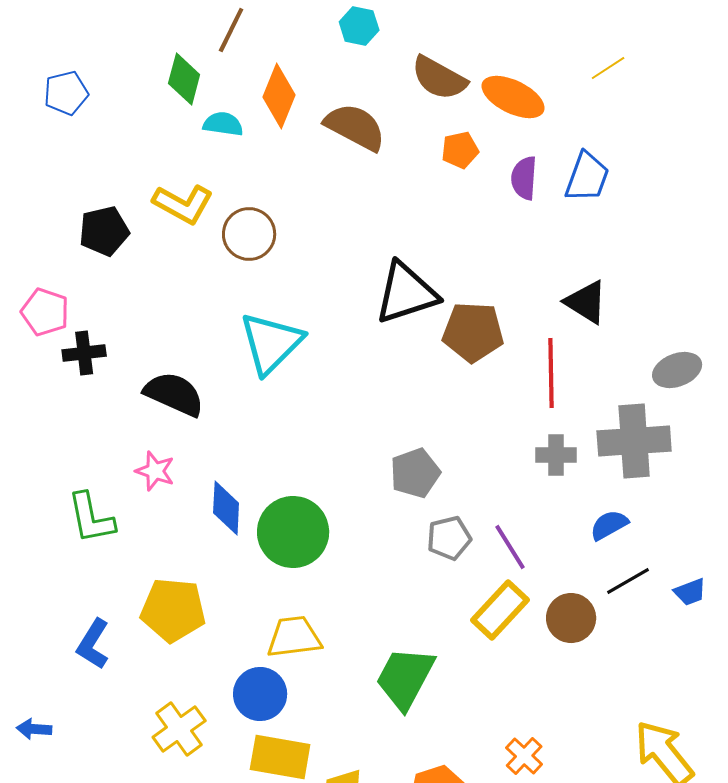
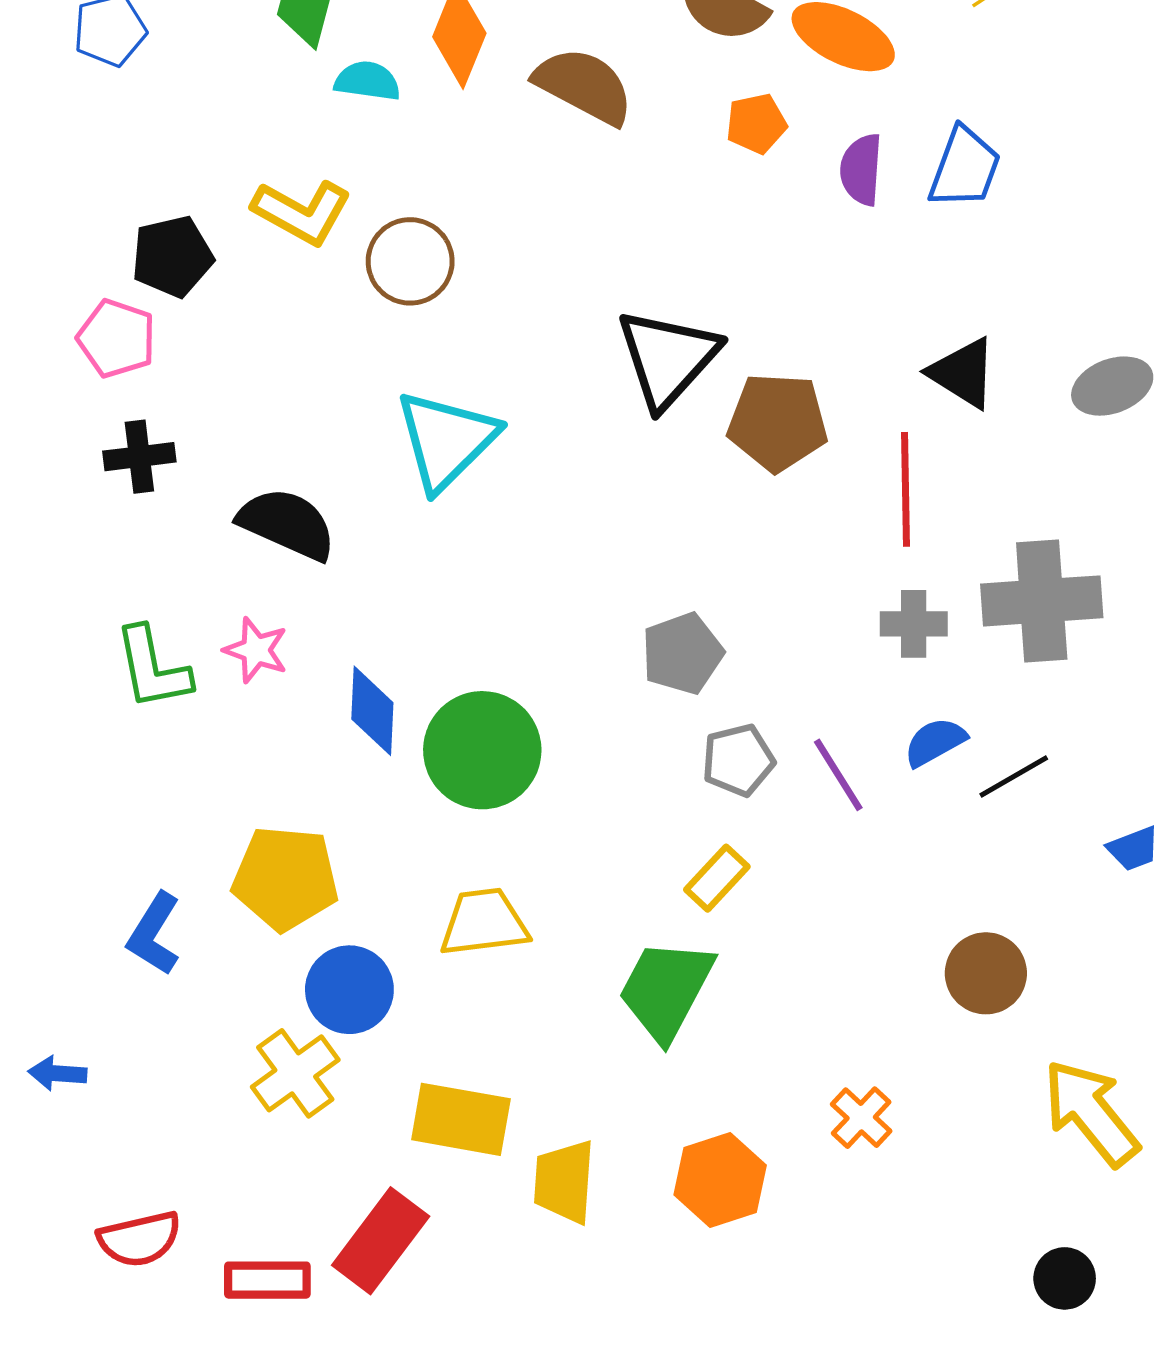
black triangle: (406, 293) -> (668, 358), turned -30
pink pentagon: (45, 312) -> (116, 338), moved
gray ellipse: (677, 370) -> (1112, 386), moved
green L-shape: (91, 518) -> (153, 668), moved
blue semicircle: (609, 525) -> (935, 742), moved
black line: (628, 581) -> (1014, 776), moved
yellow rectangle: (500, 610) -> (717, 878), moved, size x0.7
brown circle: (571, 618) -> (986, 973), moved
blue circle: (260, 694) -> (349, 990), moved

